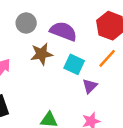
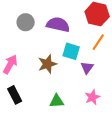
brown star: (42, 54) -> (47, 64), moved

